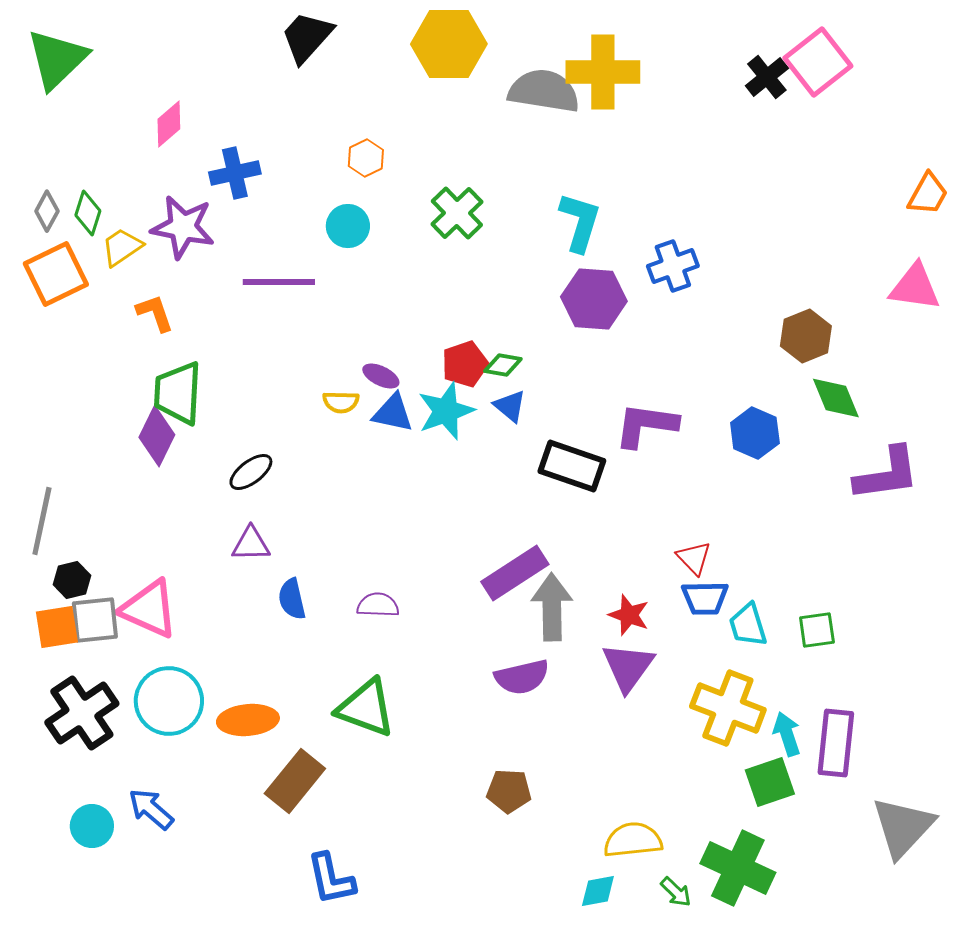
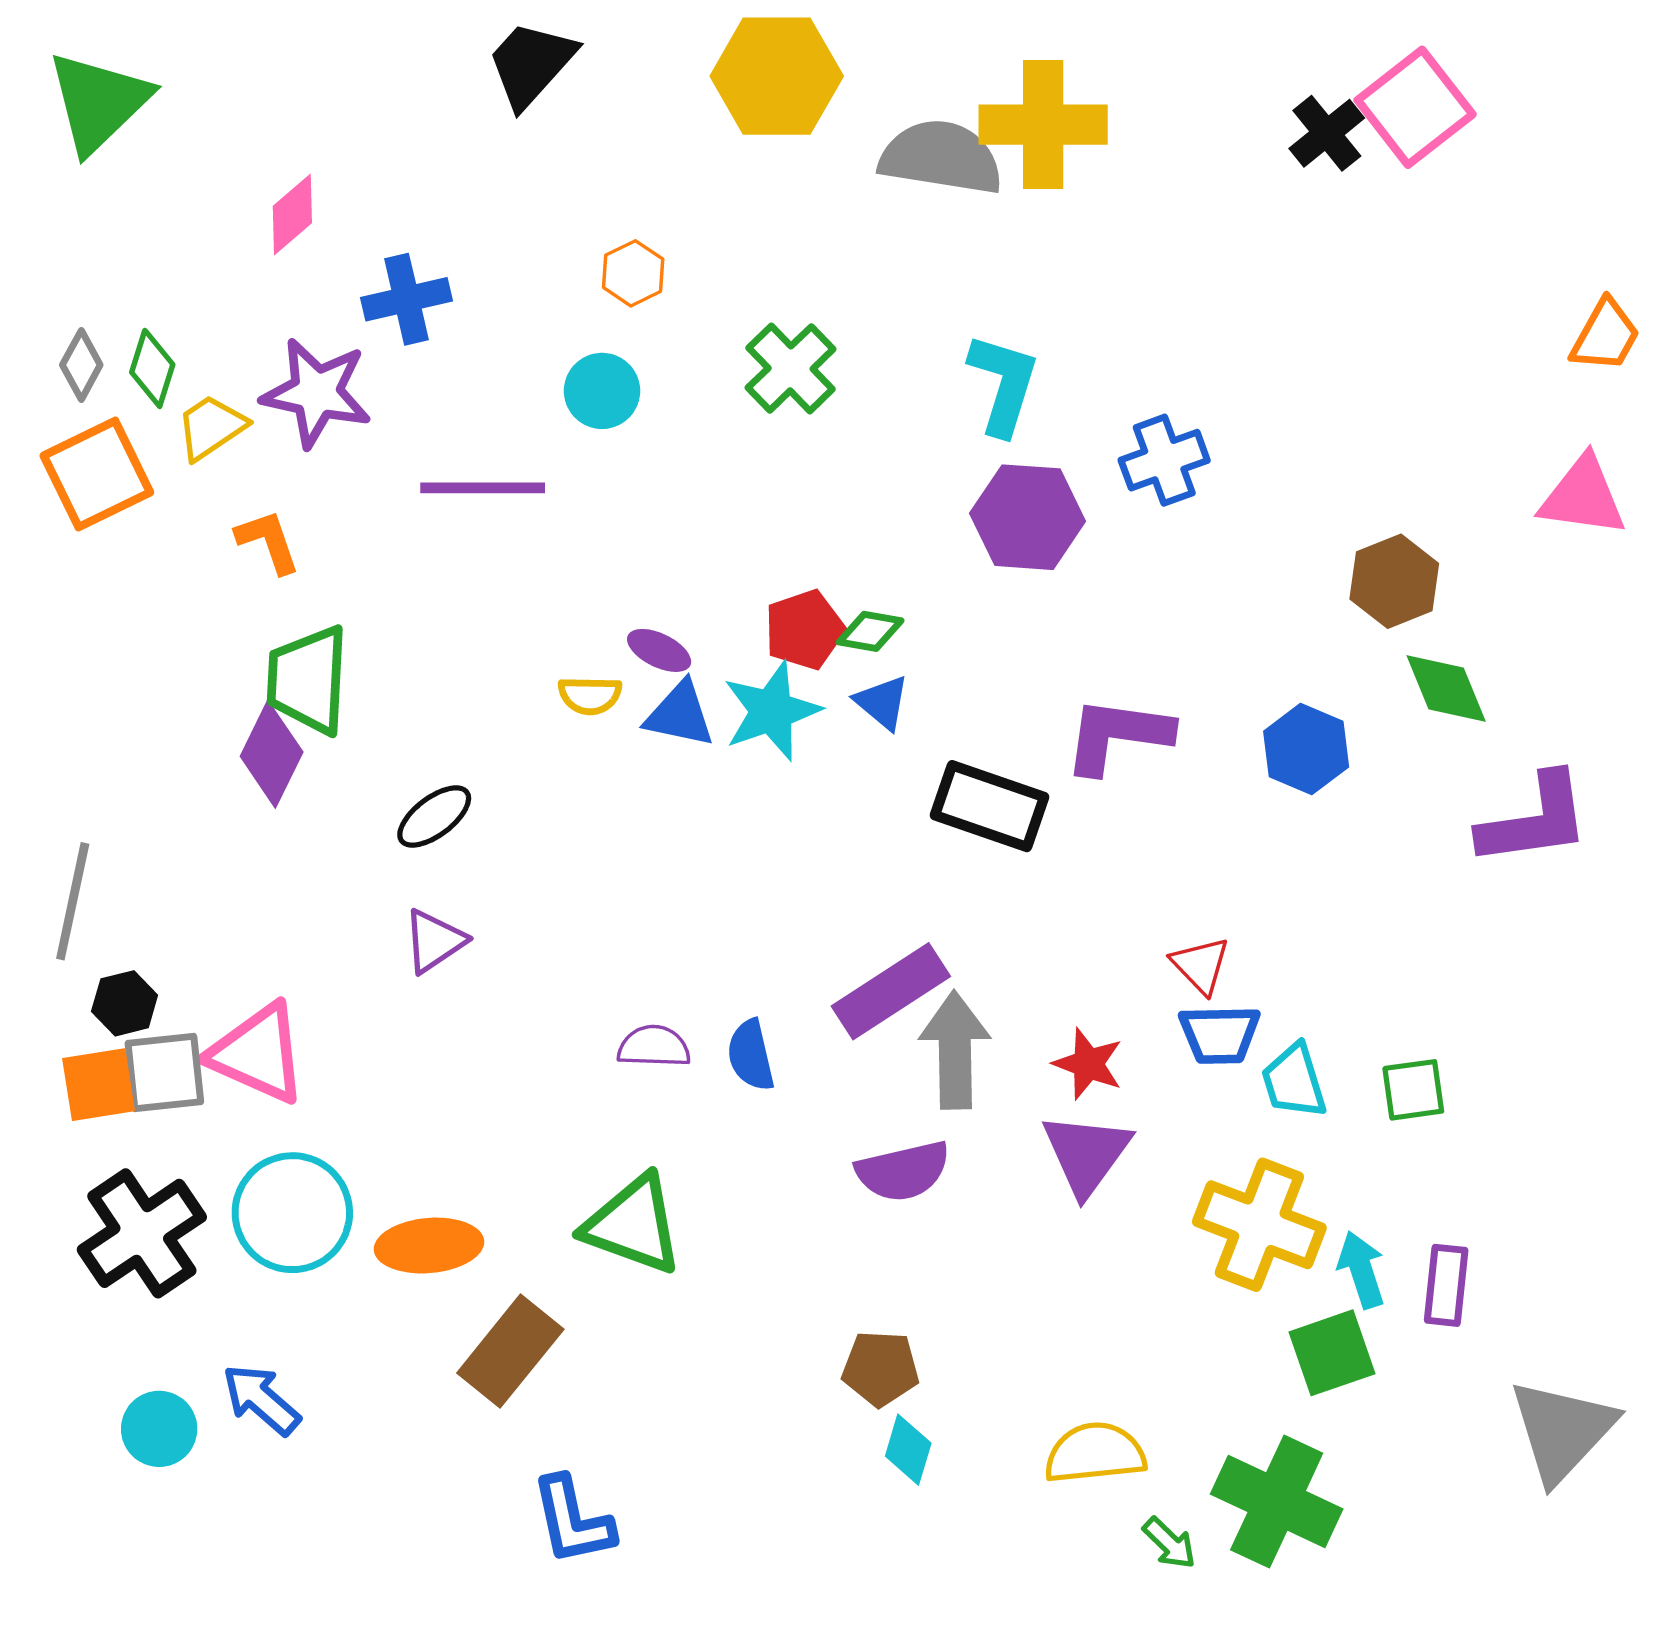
purple triangle: (251, 544) -> (434, 941), turned -33
blue semicircle: (292, 599) -> (751, 1055), moved
purple rectangle: (836, 743) -> (1446, 1285), size x0.7
cyan diamond: (598, 891) -> (908, 1450), moved, turned -63

